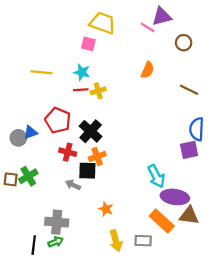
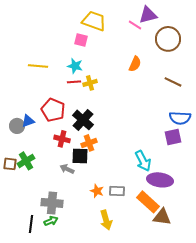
brown circle: (184, 43) -> (168, 39), size x1.6
blue semicircle: (197, 129) -> (180, 118), turned -90
brown triangle: (189, 216) -> (162, 217), moved
gray rectangle: (143, 241) -> (117, 191), moved

